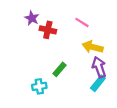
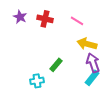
purple star: (32, 18) -> (20, 17), moved
red cross: (48, 30) -> (45, 19), moved

